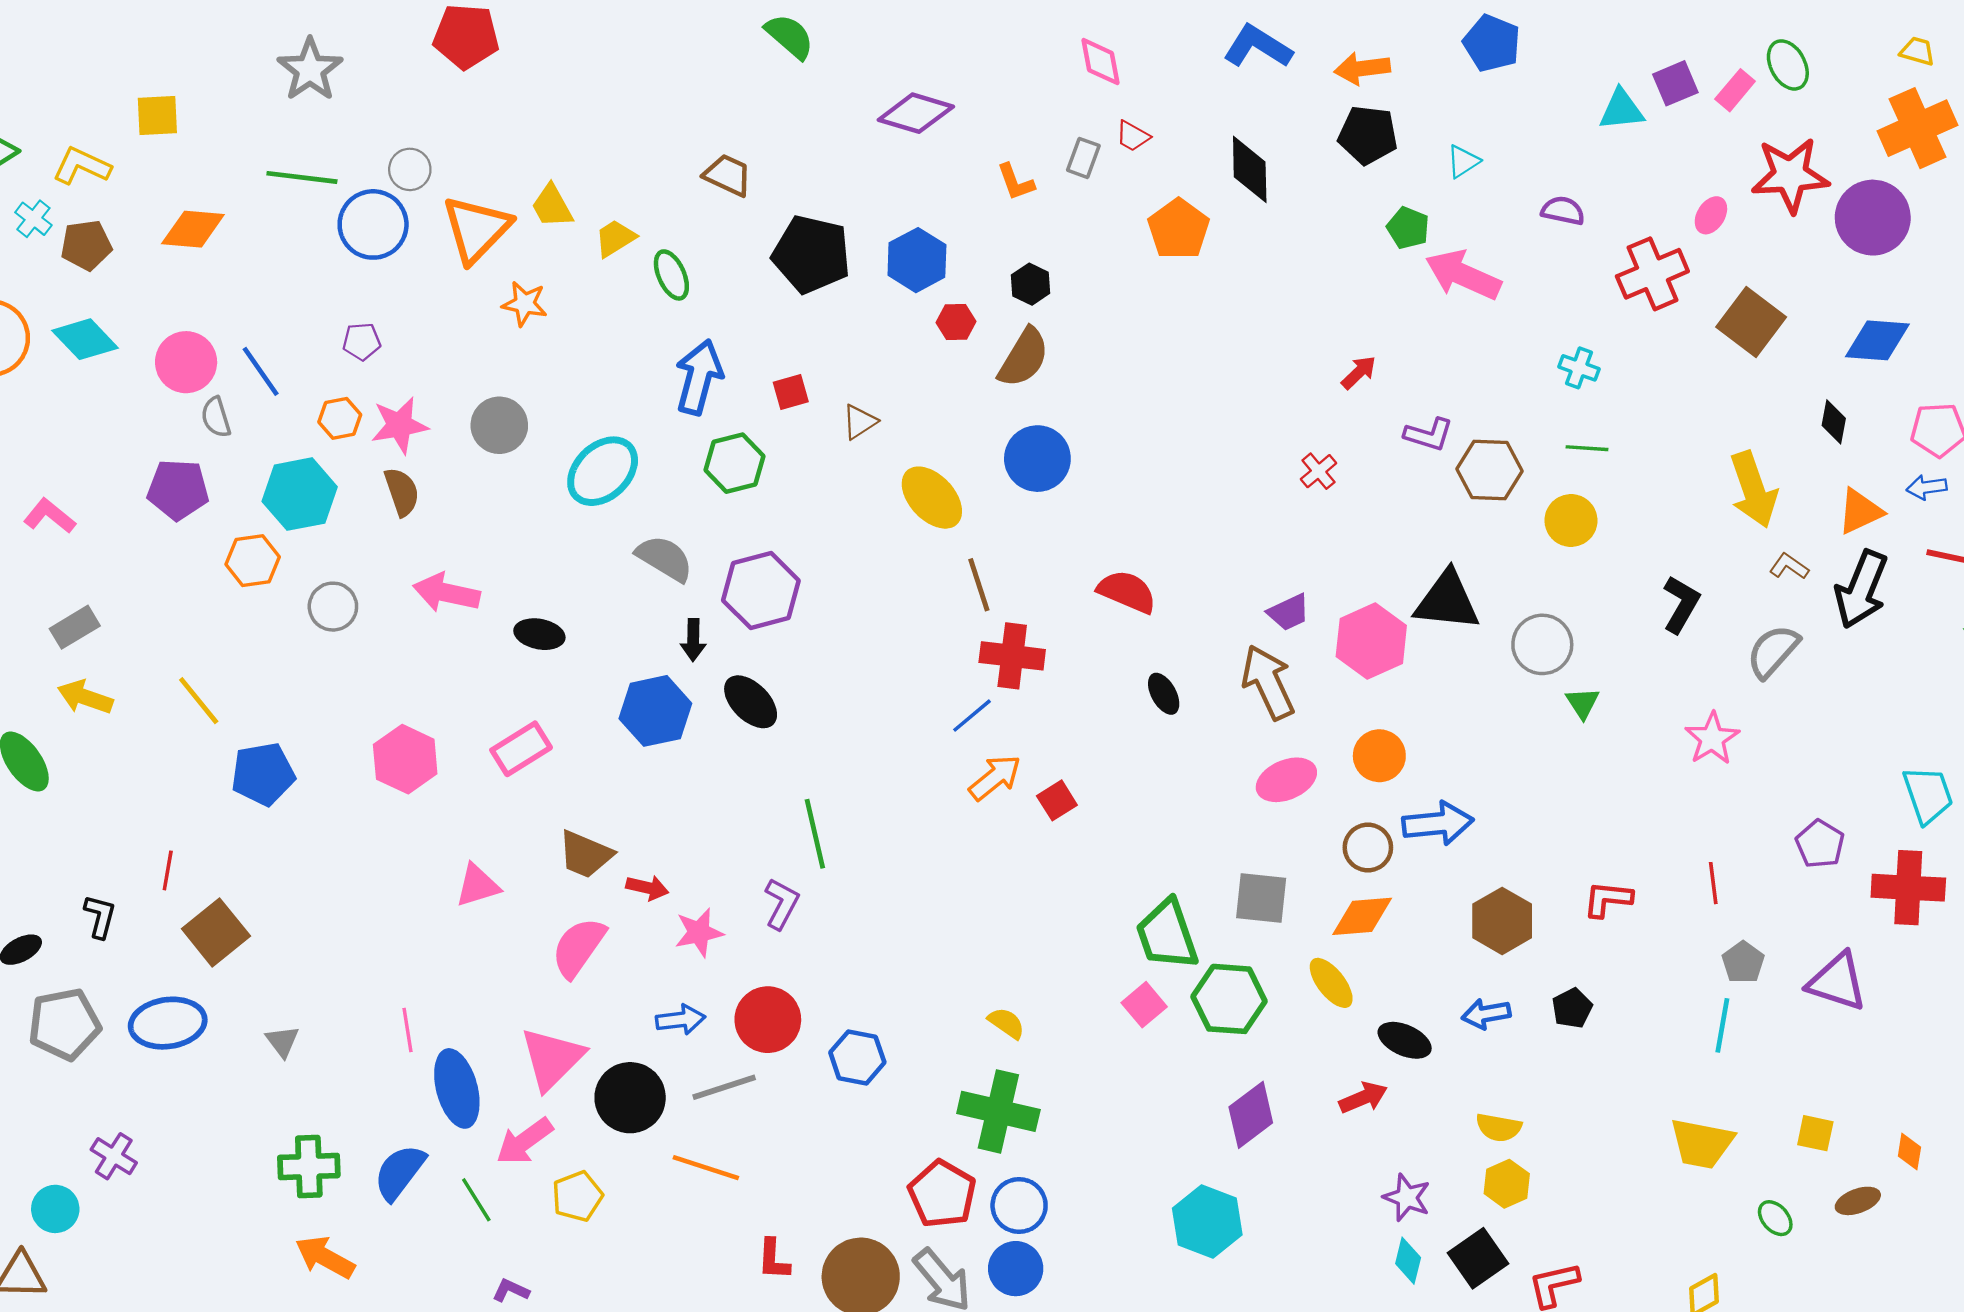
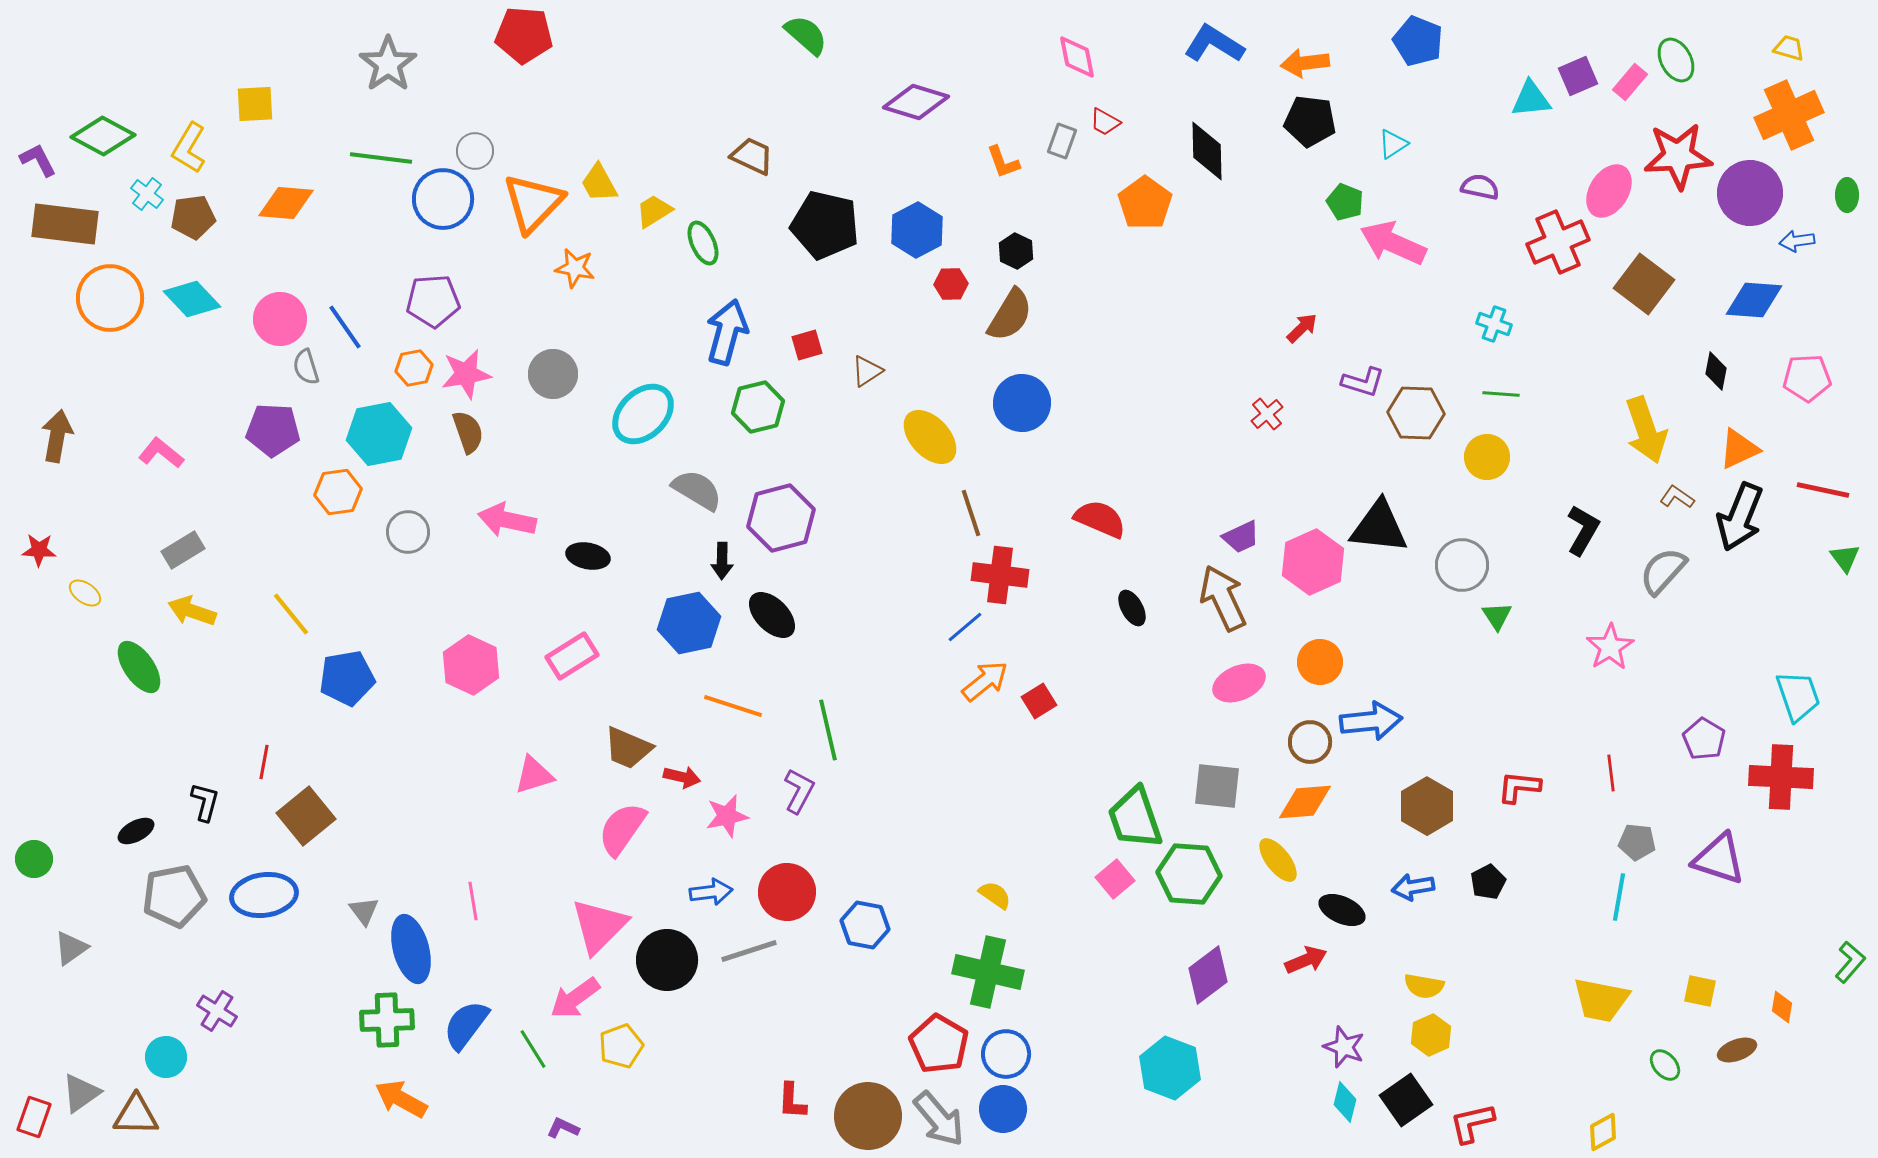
yellow L-shape: (82, 166) -> (189, 148), turned -84
pink ellipse: (1711, 215) -> (1609, 191), size x1.6
purple pentagon: (362, 342) -> (433, 301), size x1.6
blue arrow: (1927, 487) -> (1797, 241), moved
gray pentagon: (1743, 962) -> (1637, 842), turned -30
blue ellipse: (457, 1088) -> (411, 949), moved
orange line: (706, 1168) -> (733, 706), moved

